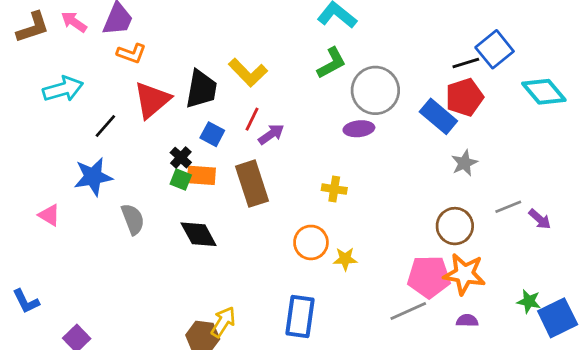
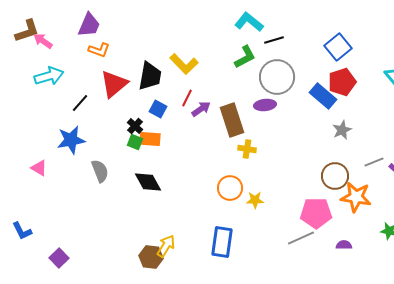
pink arrow: (74, 22) -> (43, 41), moved
blue square: (495, 49) -> (338, 47), moved
black line: (466, 63) -> (274, 40), moved
brown rectangle: (252, 184) -> (232, 120), moved
orange star: (464, 274) -> (356, 197), moved

